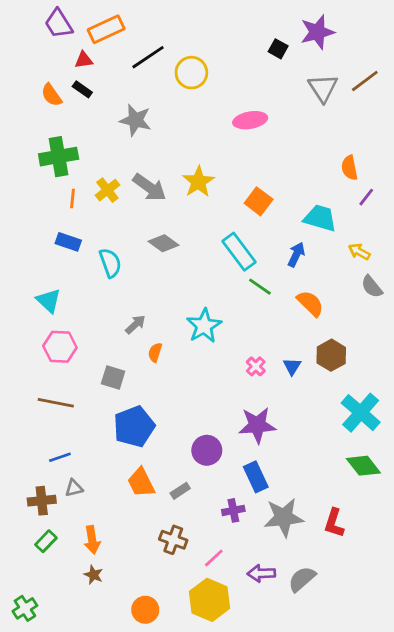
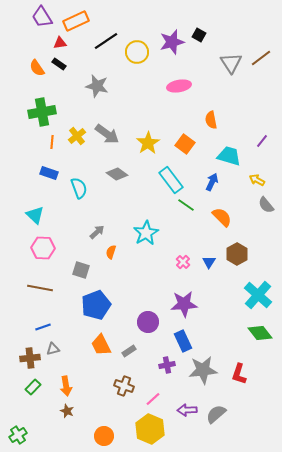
purple star: (317, 32) -> (172, 42), moved
orange semicircle: (349, 168) -> (211, 120), moved
yellow star: (198, 182) -> (148, 143), moved

